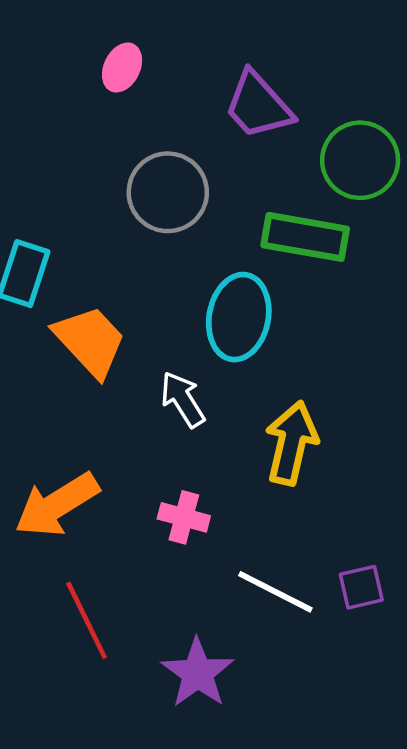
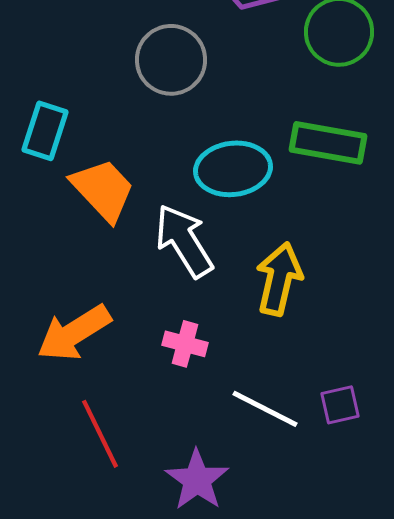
green rectangle: (305, 237) -> (328, 143), moved
cyan ellipse: (239, 317) -> (233, 169), turned 72
white arrow: (183, 399) -> (184, 241), size x1.5

